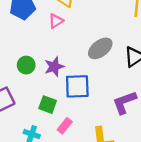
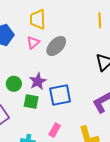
gray ellipse: (100, 48) -> (56, 46), moved
green square: (48, 105) -> (31, 101), moved

